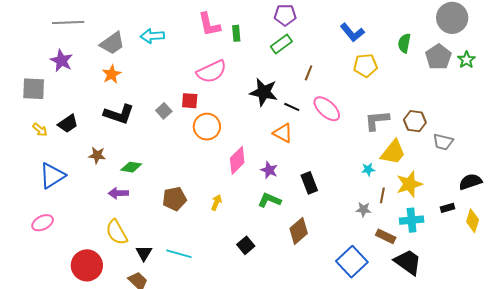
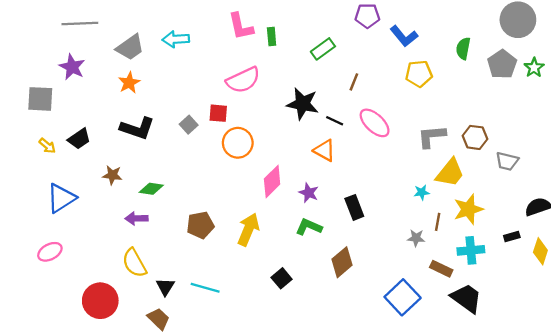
purple pentagon: (285, 15) -> (367, 16), moved
yellow arrow: (216, 202) -> (248, 229), size x1.8

